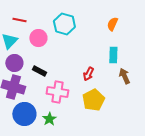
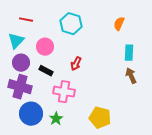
pink circle: (38, 38) -> (45, 47), moved
cyan rectangle: (113, 55) -> (129, 53), moved
red arrow: (88, 74) -> (76, 64), moved
yellow pentagon: (93, 100) -> (100, 118), moved, turned -30

